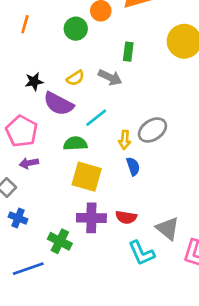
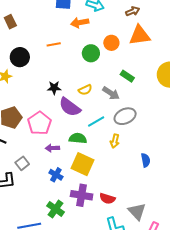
orange line: (25, 24) -> (54, 44), turned 56
green rectangle: (128, 52) -> (127, 76), turned -72
gray ellipse: (152, 130) -> (125, 116), moved
purple arrow: (29, 163) -> (52, 148), moved
blue semicircle: (133, 166) -> (146, 160), moved
blue cross: (18, 218) -> (56, 175), moved

